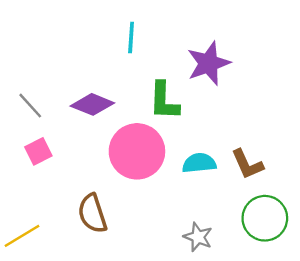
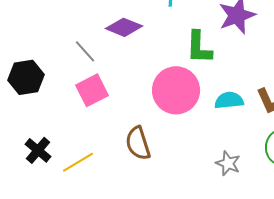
purple diamond: (92, 104) -> (124, 27), moved
pink square: (38, 151) -> (92, 90), size x1.4

